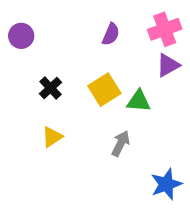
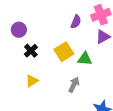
purple semicircle: (111, 34) -> (76, 22), moved
purple circle: (21, 36) -> (19, 30), moved

